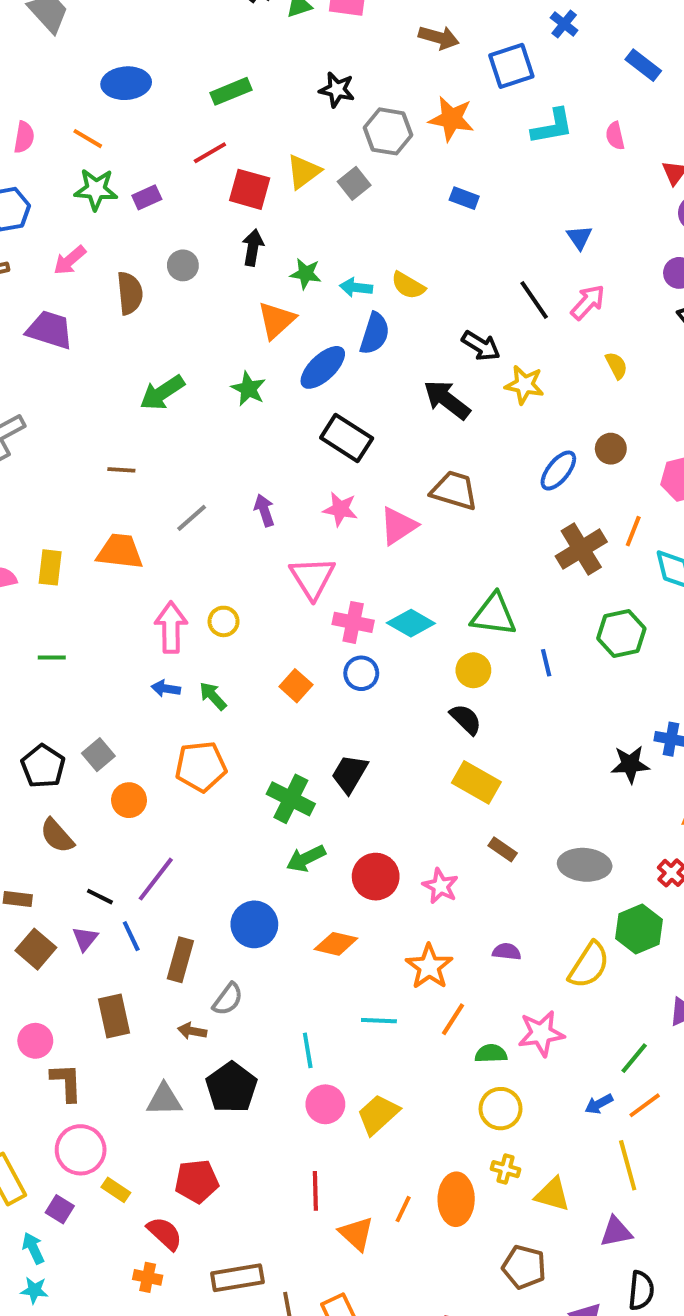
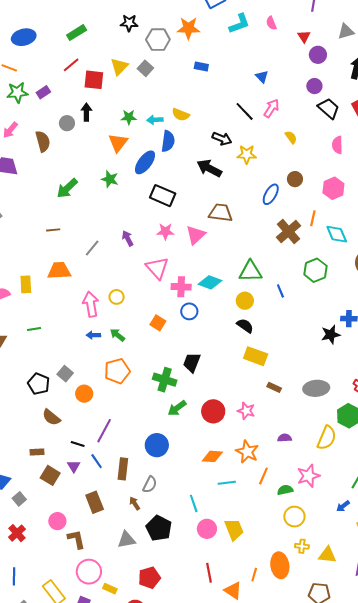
black arrow: (253, 248) -> (86, 112), moved
orange diamond: (336, 944) -> (212, 456), moved
brown arrow: (192, 1031) -> (135, 503), turned 56
yellow trapezoid: (378, 1114) -> (234, 529), turned 120

